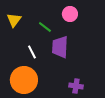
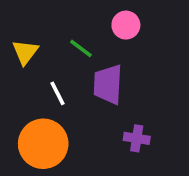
yellow triangle: (14, 20) -> (25, 52), moved
purple cross: (76, 86) -> (137, 138), moved

